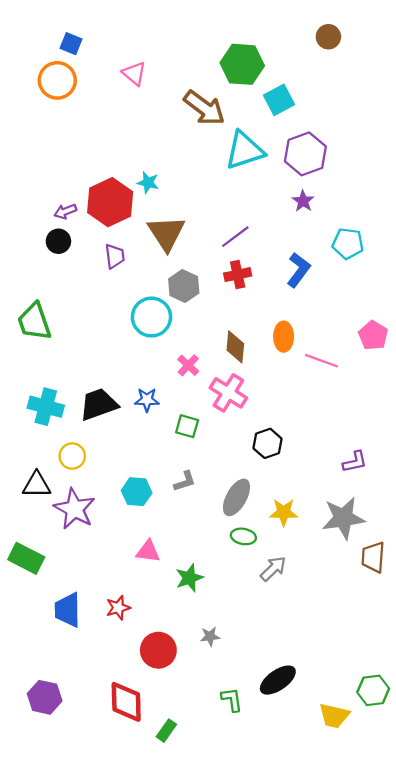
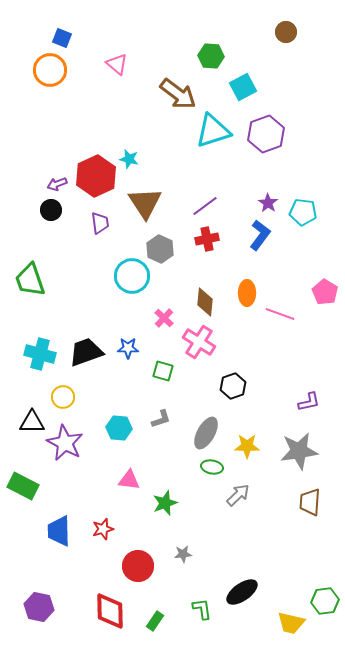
green hexagon: (242, 64) -> (211, 56), size x0.7
purple star: (303, 201) -> (268, 203), moved
brown trapezoid: (373, 557) -> (310, 502), moved
green rectangle: (166, 731) -> (155, 621), moved

